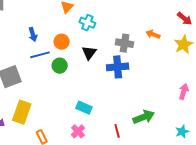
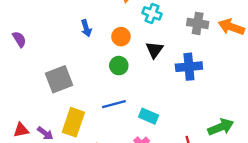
orange arrow: (153, 34) -> (231, 27), size x1.5
gray cross: (125, 43) -> (198, 23), moved
blue line: (40, 55) -> (114, 104), moved

